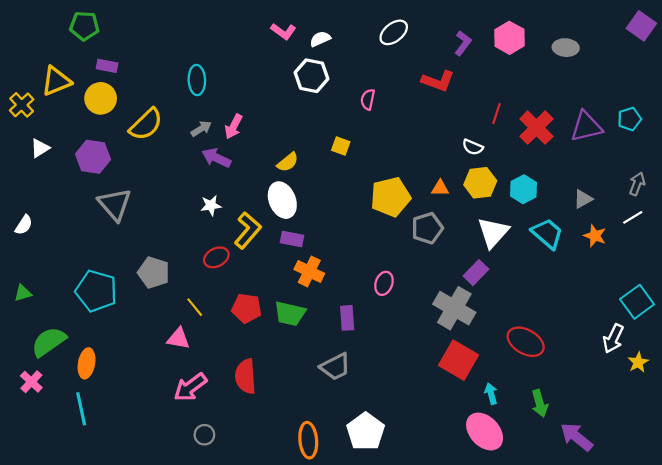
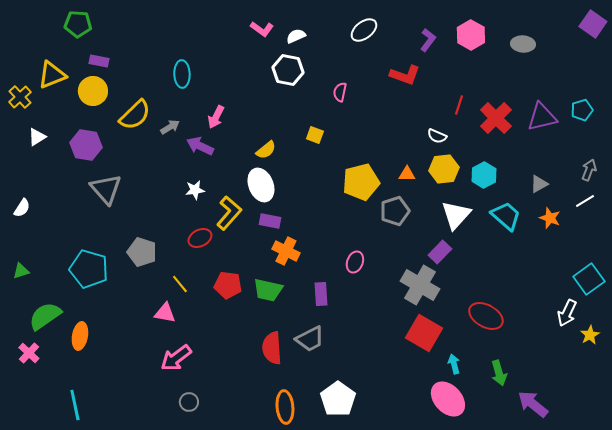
gray arrow: (201, 129) -> (170, 127), moved
red semicircle: (246, 376) -> (272, 348), moved
cyan line: (81, 409) -> (75, 405), moved

